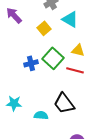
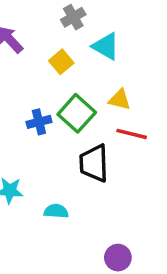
red line: (75, 70) -> (132, 134), moved
black trapezoid: (64, 103) -> (94, 163), moved, turned 35

